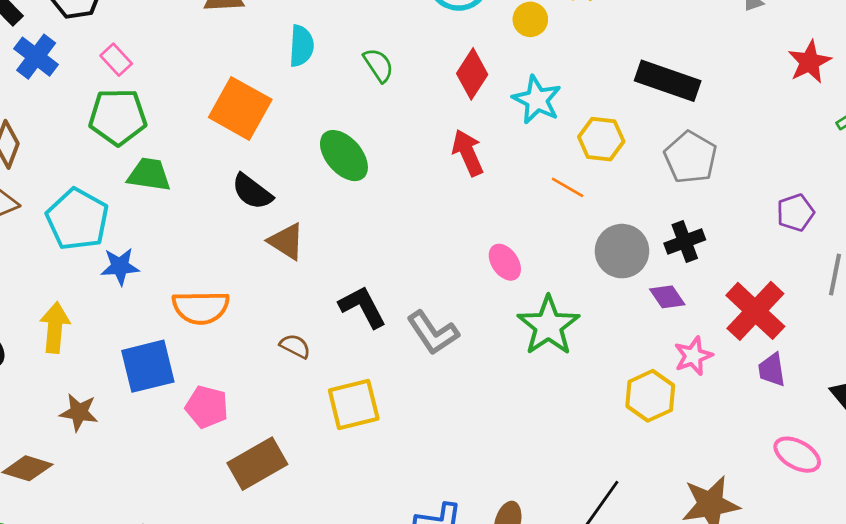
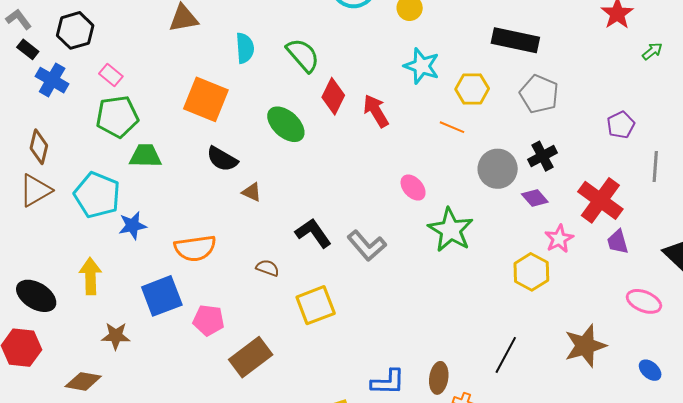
green semicircle: (378, 65) -> (303, 55), size x1.4
red diamond: (472, 74) -> (333, 96), moved
brown triangle: (286, 241) -> (252, 192), size x0.7

